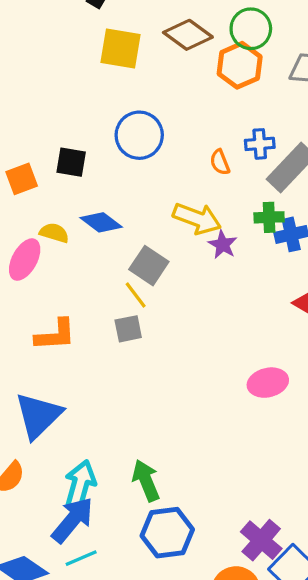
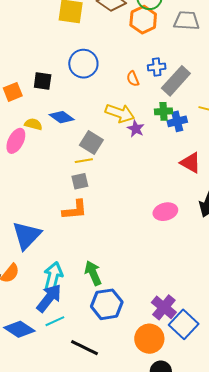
yellow line: (136, 295) -> (84, 161), turned -60
orange L-shape: (55, 335) -> (75, 210), moved

